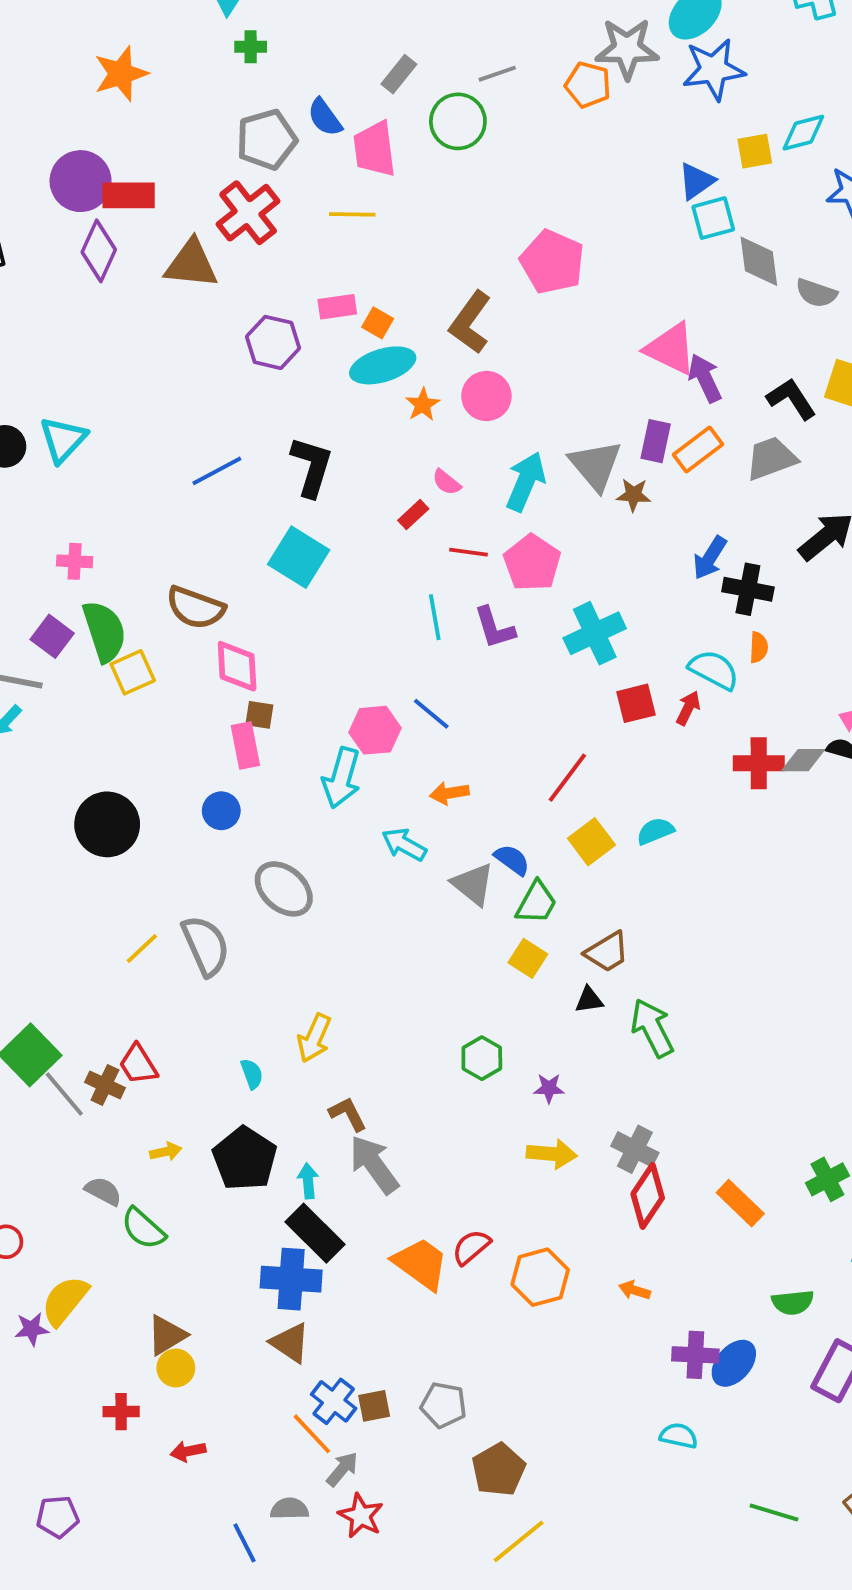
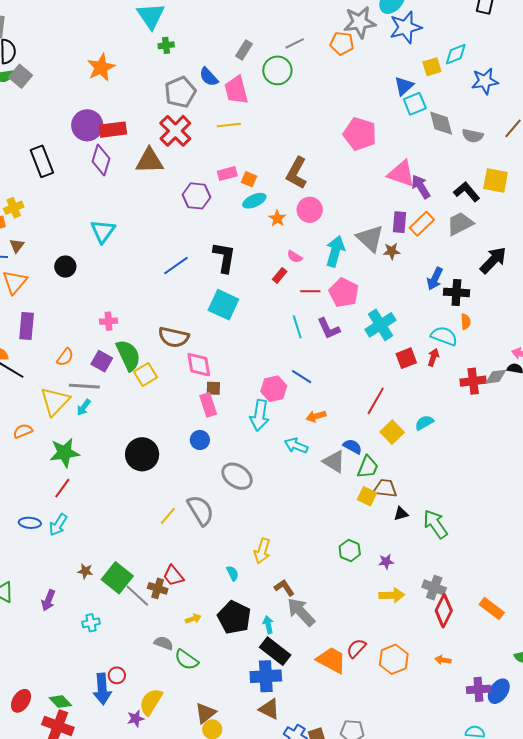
pink pentagon: (552, 262) -> (360, 134), moved
cyan ellipse: (383, 365) -> (254, 201), size x0.7
cyan triangle: (63, 440) -> (103, 231), moved
brown trapezoid: (607, 952) -> (385, 488), moved, turned -135

